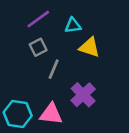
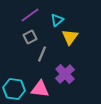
cyan triangle: (73, 25) -> (57, 20), turned -32
yellow triangle: (90, 47) -> (70, 37), turned 48

